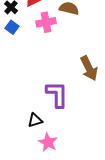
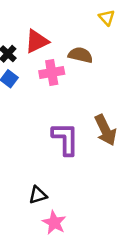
purple L-shape: (57, 94) -> (65, 139), moved

